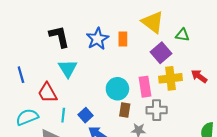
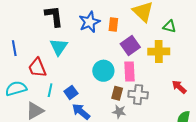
purple square: (161, 53) -> (130, 45), moved
red arrow: (199, 76) -> (179, 87), moved
yellow cross: (171, 78) -> (159, 52), moved
brown rectangle: (125, 110) -> (117, 93), moved

